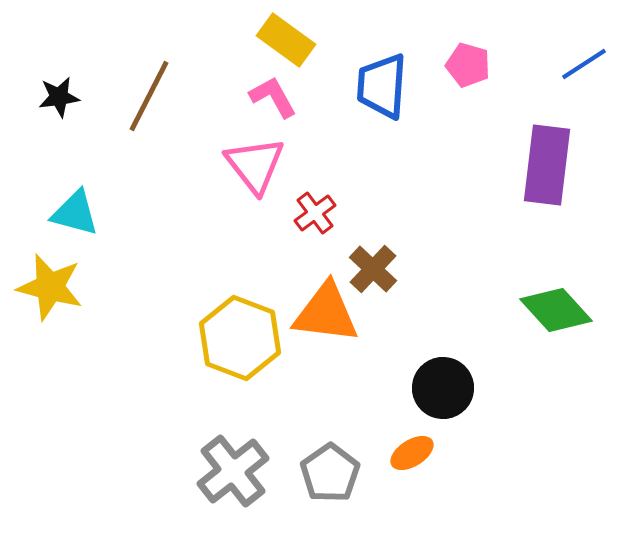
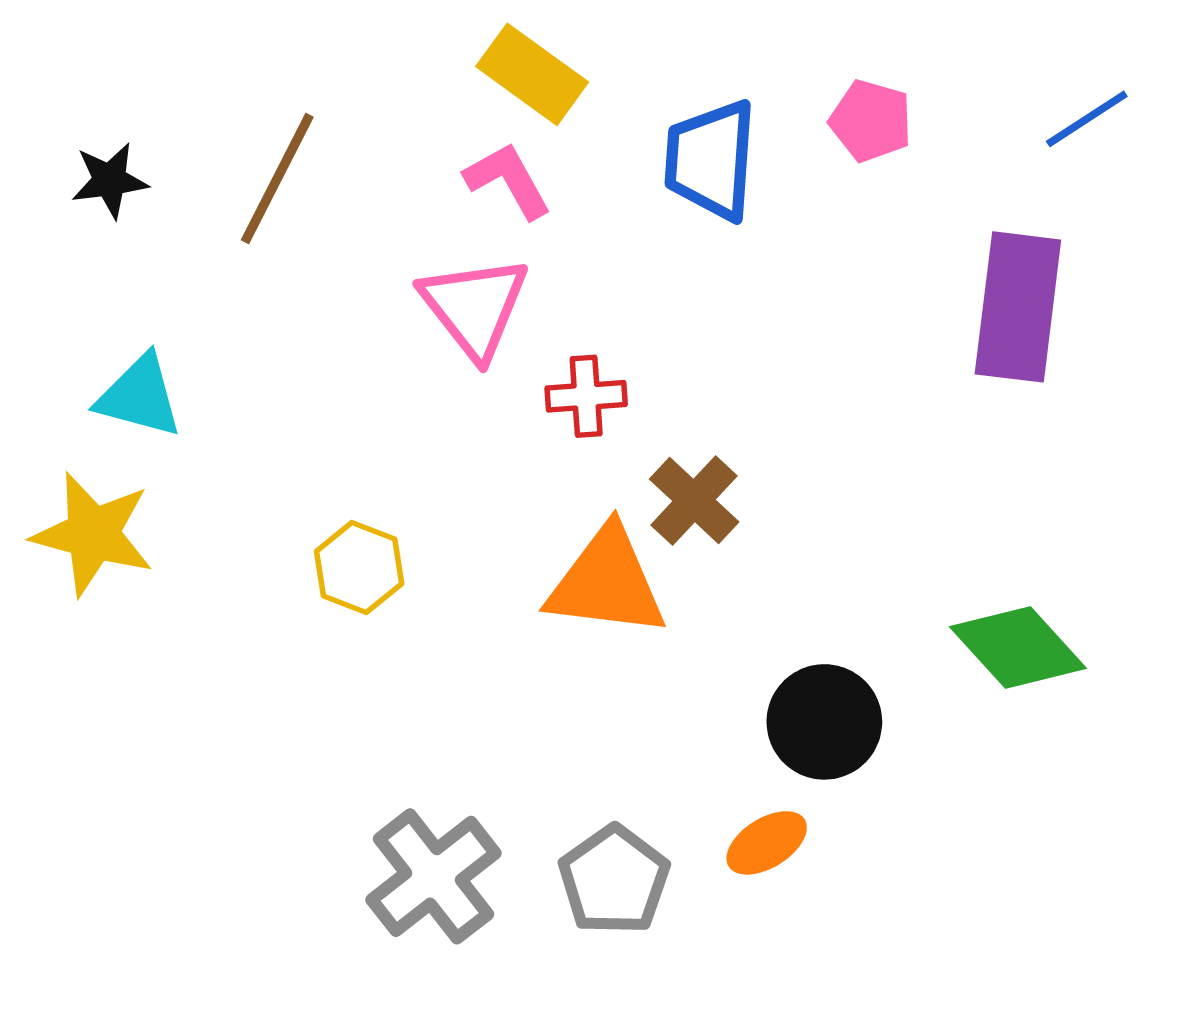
red cross: (315, 213) -> (586, 396), turned 33
green diamond: (556, 310) -> (1018, 647), moved
yellow hexagon: (240, 338) -> (359, 567), moved, size x0.6

